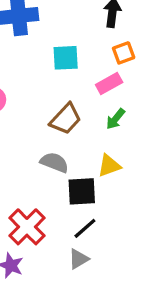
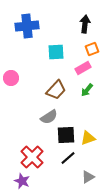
gray semicircle: (54, 162) -> (49, 117), turned 126
yellow triangle: (109, 166) -> (88, 138), moved
gray triangle: (79, 259) -> (88, 177), moved

